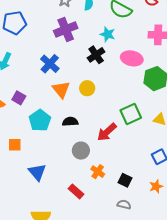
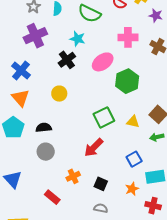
pink ellipse: (132, 58) -> (103, 62), turned -45
orange triangle: (61, 90) -> (20, 98), moved
red arrow: (107, 132) -> (94, 148), moved
gray circle: (81, 151) -> (46, 152), moved
orange cross: (98, 172) -> (73, 176), turned 32

